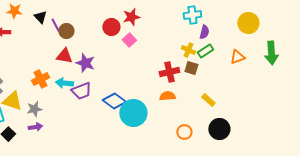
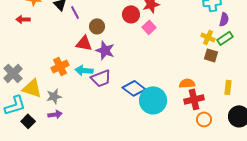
brown circle: (66, 31) -> (97, 26), moved
red cross: (169, 72) -> (194, 99), moved
yellow rectangle: (208, 100) -> (228, 87), turned 56

